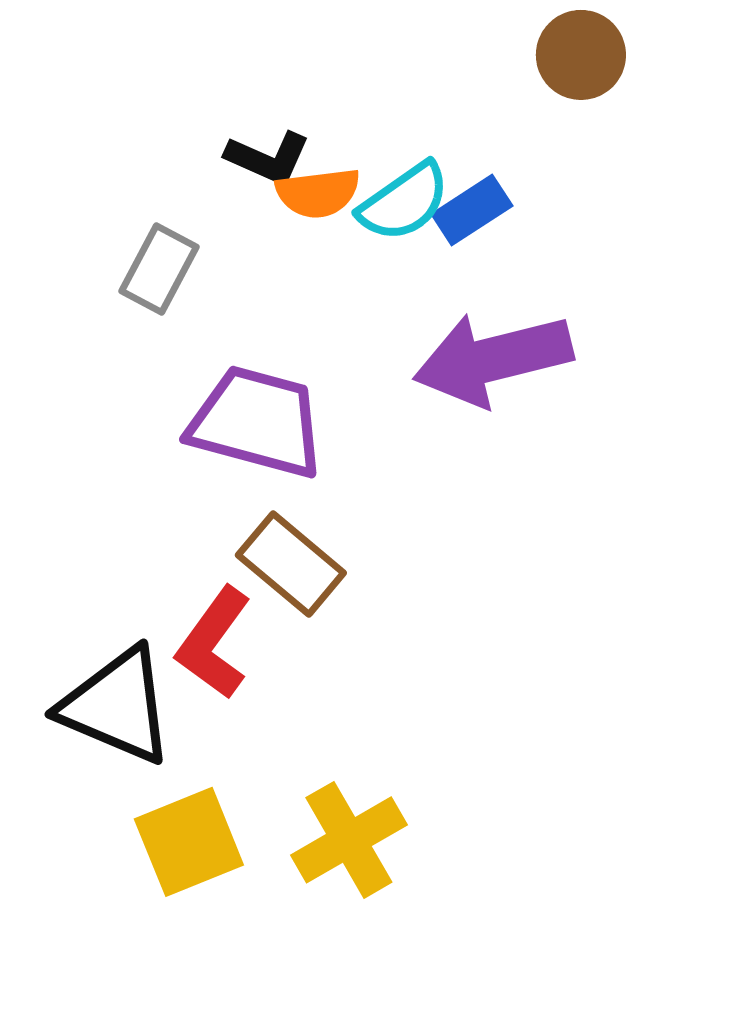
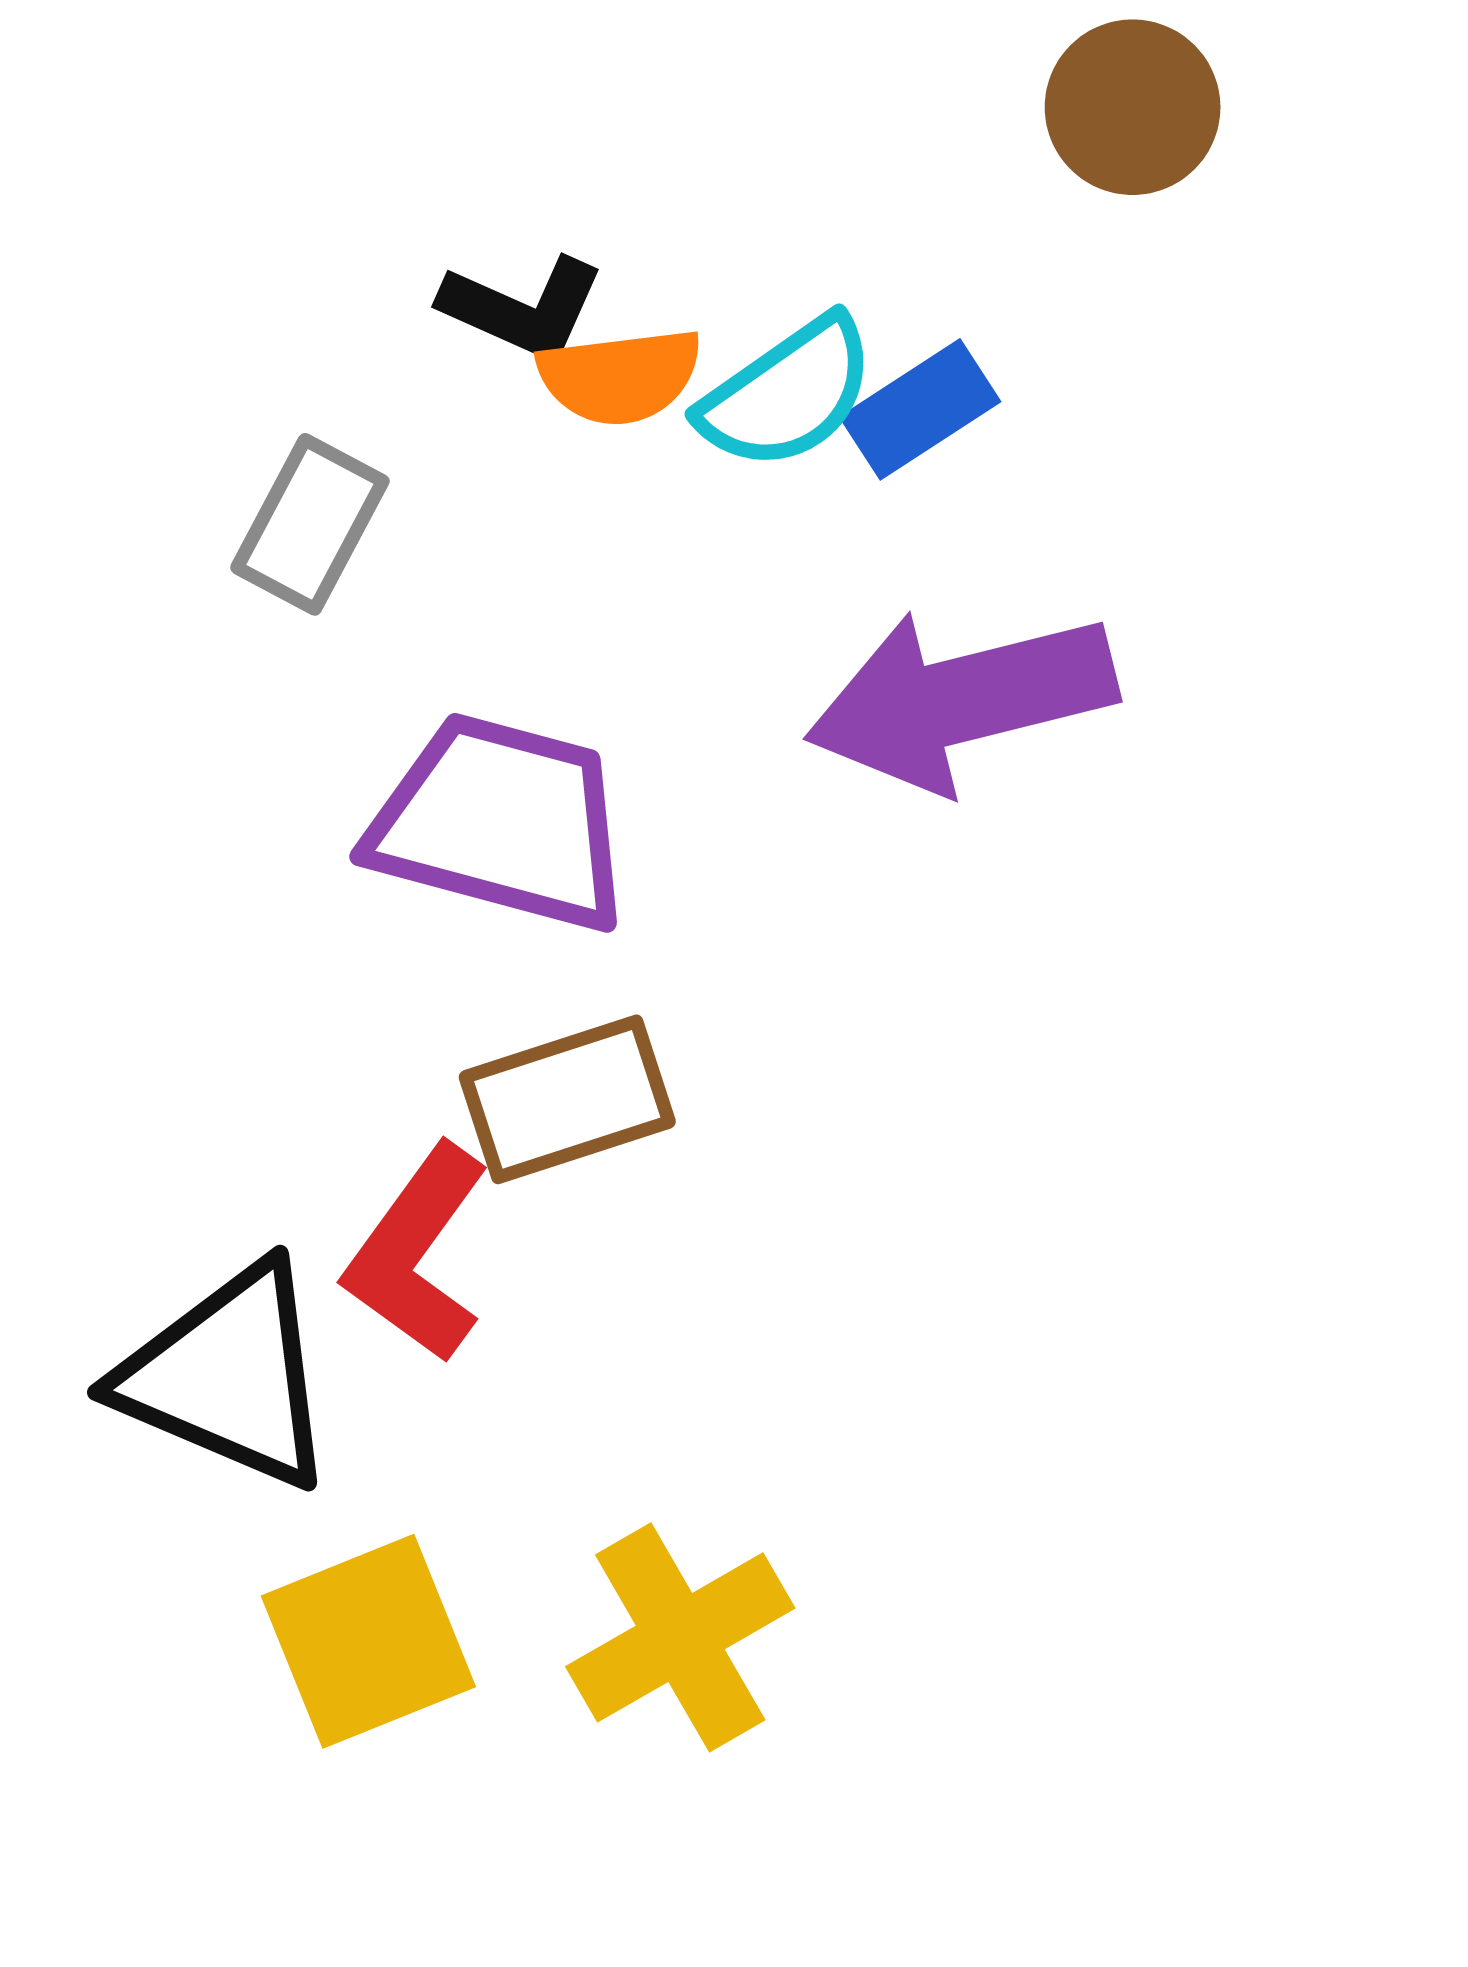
brown rectangle: (291, 564) -> (567, 1099), turned -58

